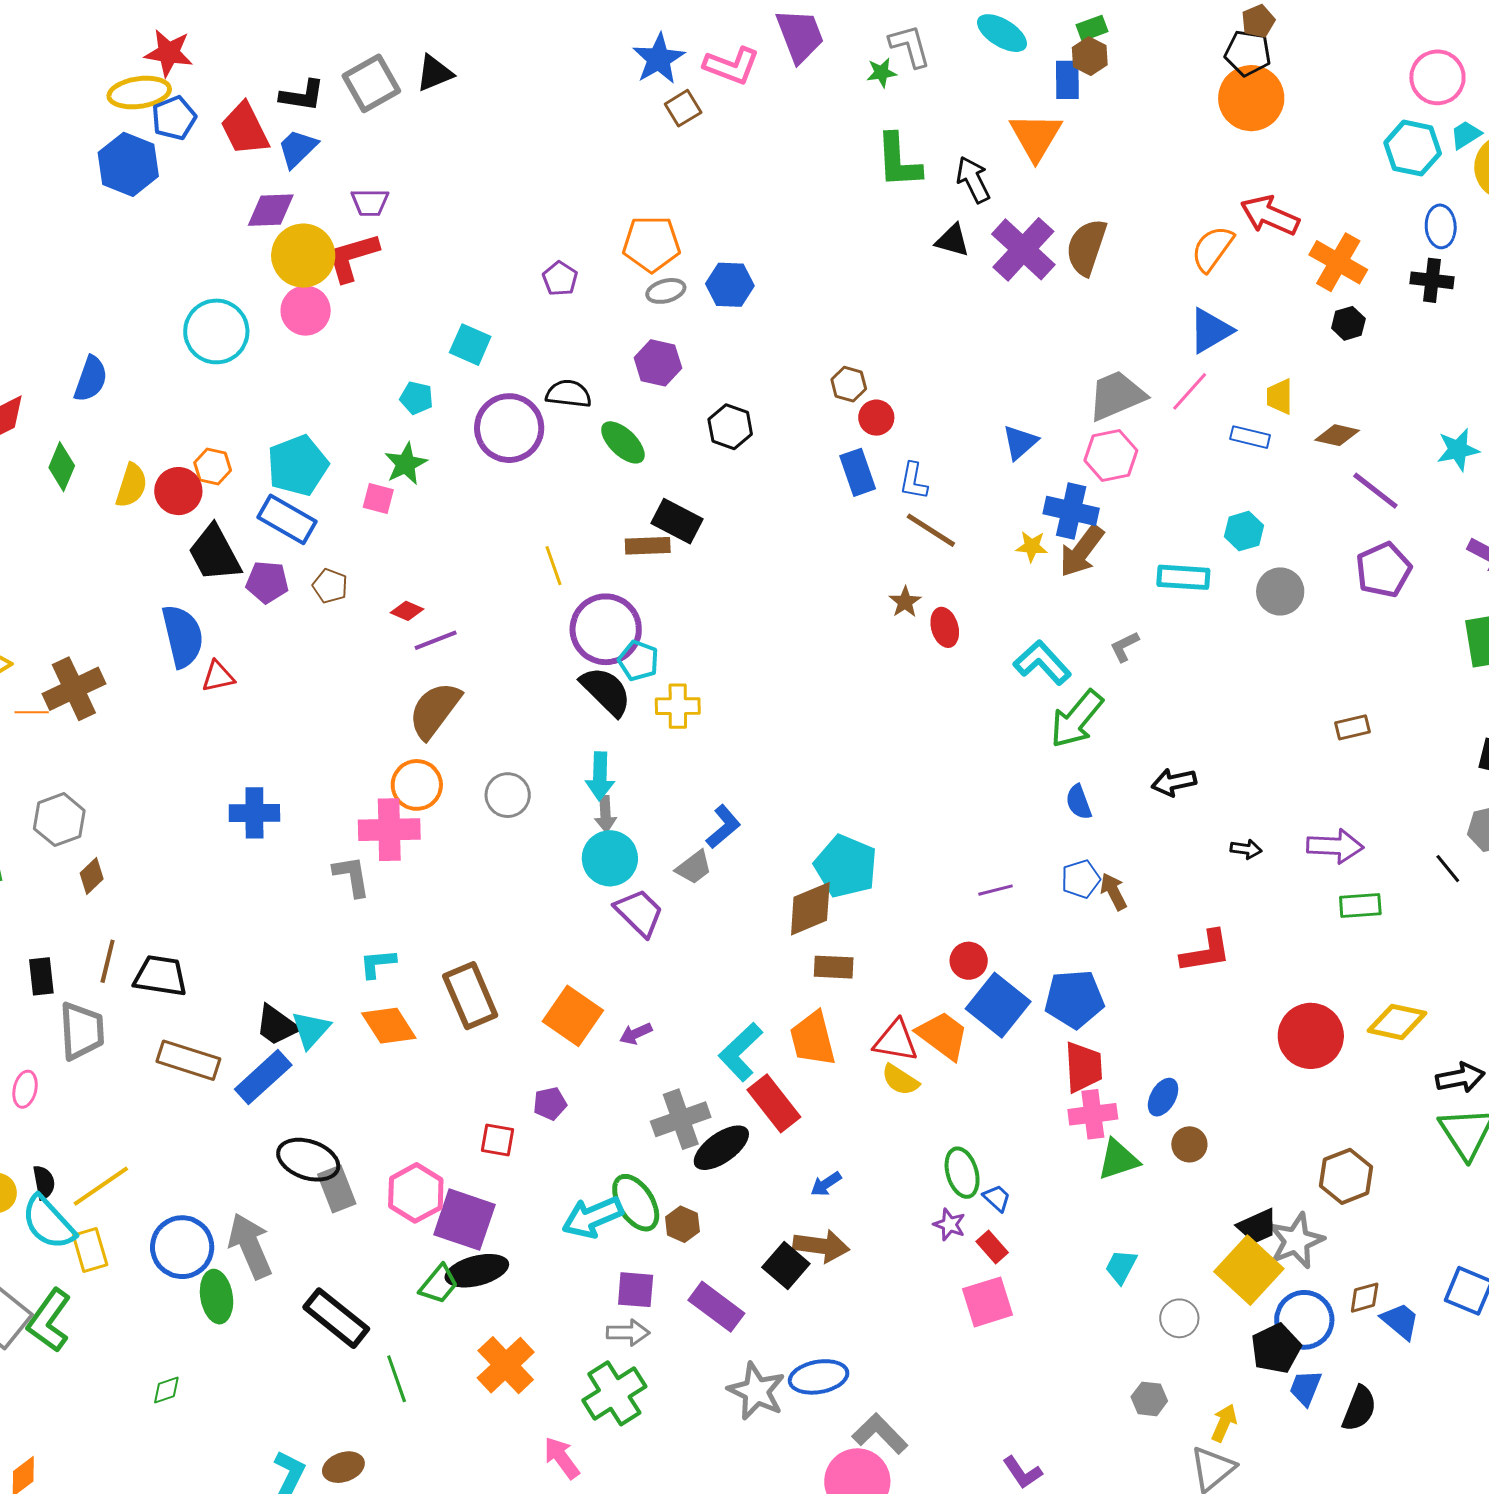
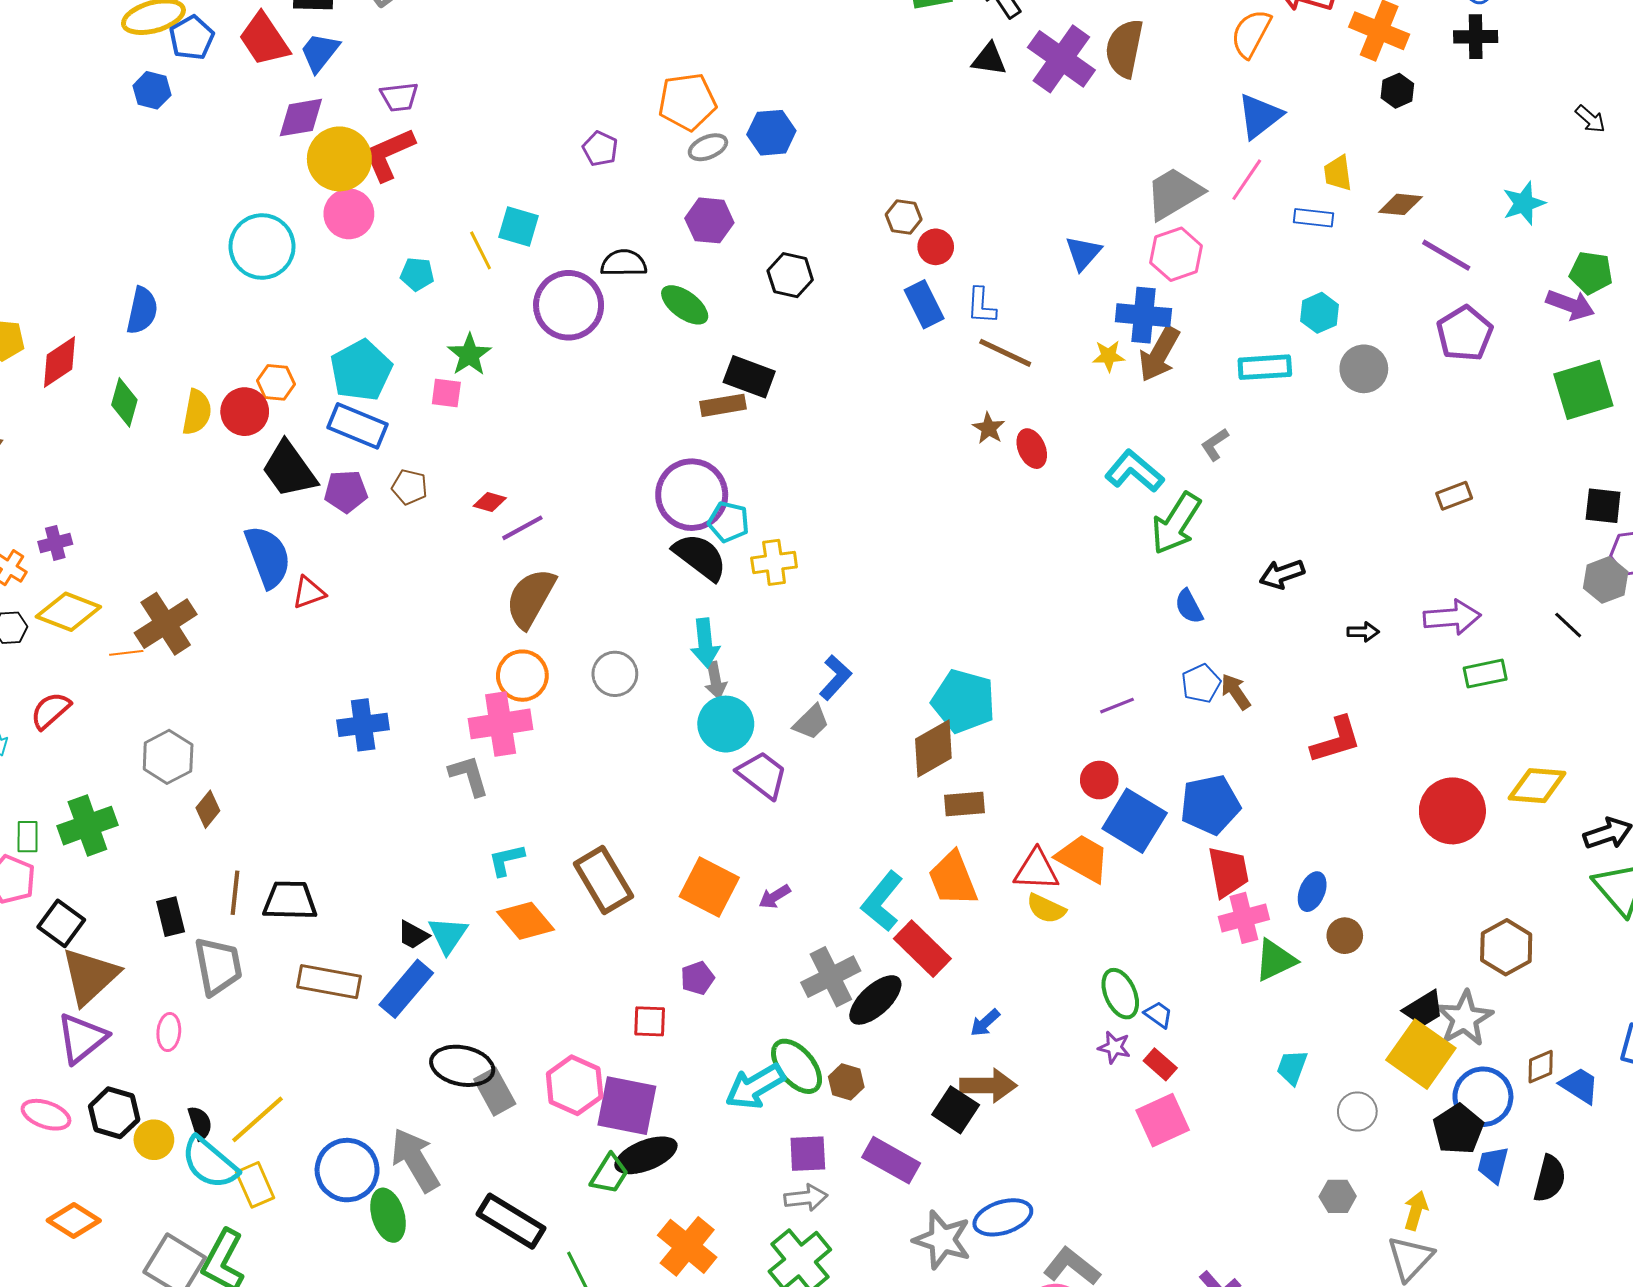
blue hexagon: (128, 164) -> (152, 90), size x0.6
cyan pentagon: (417, 398) -> (417, 274), moved
yellow line: (553, 566) -> (481, 250), moved
black trapezoid: (277, 1025) -> (413, 935), size x0.7

